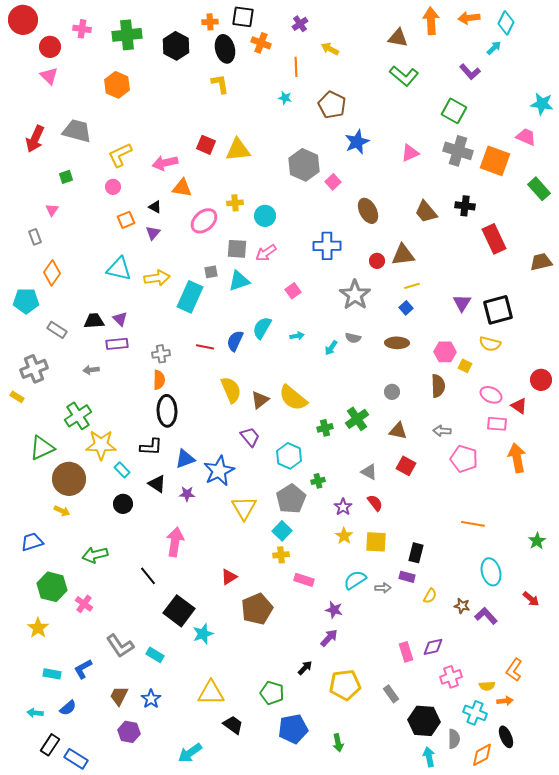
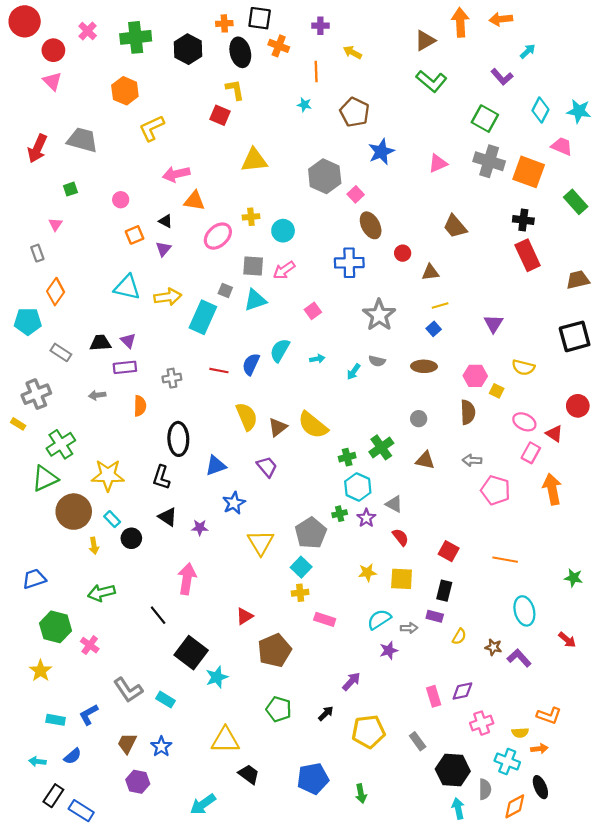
cyan diamond: (506, 23) -> (540, 110), moved
purple cross: (300, 24) -> (320, 26), turned 35
pink cross: (82, 29) -> (88, 31), turned 36
brown triangle: (398, 38) -> (425, 41), turned -40
red square: (206, 145) -> (220, 115), moved
yellow L-shape: (120, 155) -> (152, 128), moved
black cross: (465, 206) -> (523, 220), moved
brown ellipse: (368, 211) -> (371, 225), moved
brown triangle: (403, 255) -> (430, 272), size x0.7
red circle: (377, 261) -> (403, 253), moved
gray square: (211, 272) -> (225, 290), turned 32
black square: (498, 310) -> (575, 336), moved
orange semicircle: (159, 380) -> (140, 406), moved
green cross: (78, 416) -> (61, 444), moved
pink rectangle: (497, 424) -> (531, 453), turned -66
black L-shape: (151, 447) -> (161, 477), turned 105
cyan hexagon: (289, 456) -> (358, 487), moved
blue triangle: (185, 459) -> (216, 466), moved
red square: (406, 466) -> (449, 551), moved
cyan rectangle: (122, 470) -> (112, 519), moved
blue star: (219, 471) -> (234, 503), size x0.7
purple star: (343, 507) -> (366, 518), moved
yellow arrow: (62, 511) -> (94, 546), moved, turned 56
yellow star: (344, 536) -> (367, 572), turned 30
green star: (537, 541) -> (574, 578), turned -30
purple star: (334, 610) -> (389, 650), moved, turned -30
orange L-shape: (514, 670) -> (549, 716), turned -105
green pentagon: (272, 693) -> (279, 709), moved

